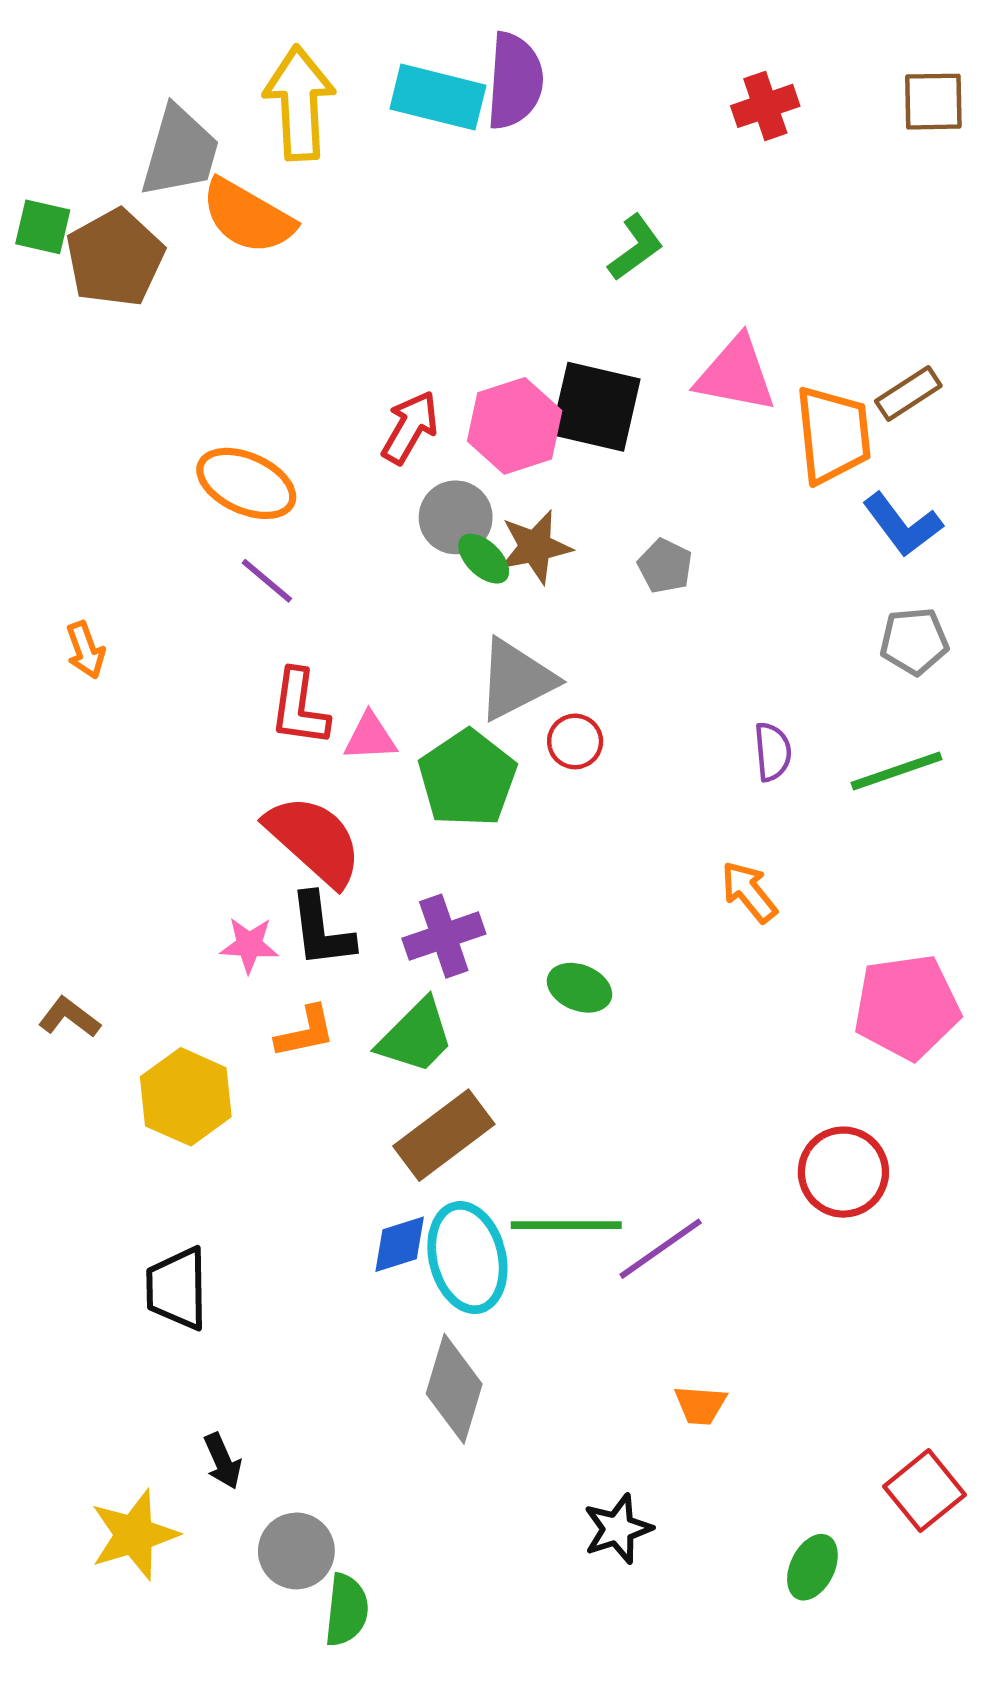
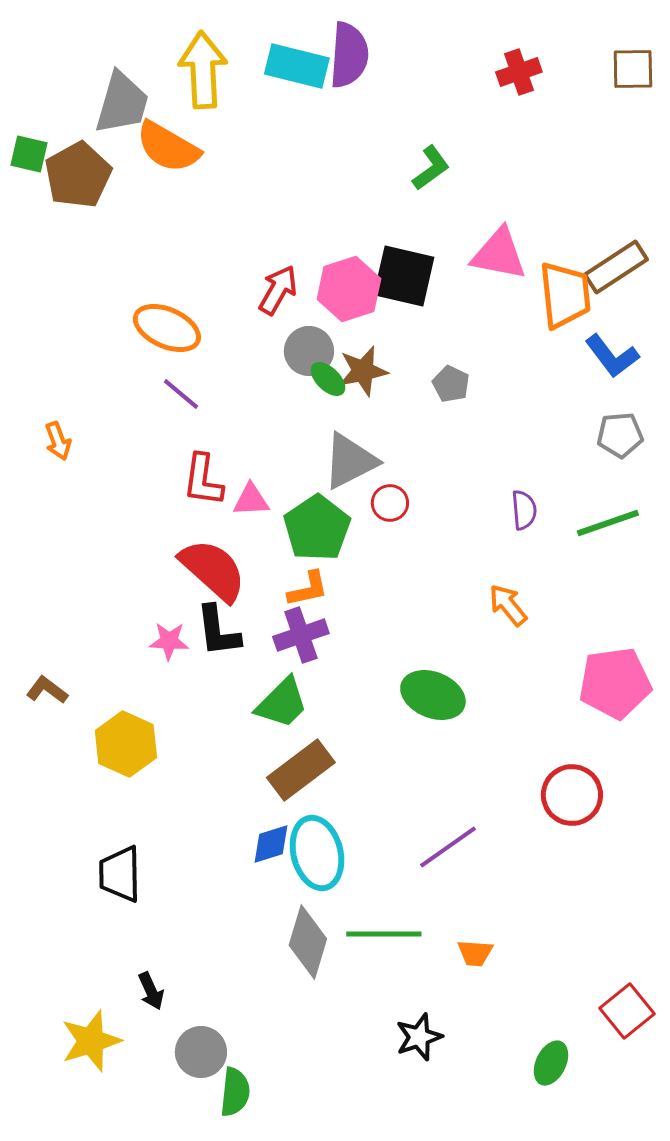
brown rectangle: (908, 393) -> (616, 267), size x1.4
green ellipse: (579, 988) -> (433, 695), moved, size x1.5
orange L-shape: (305, 1032) -> (308, 589), moved
green line: (566, 1225) -> (384, 934), moved

